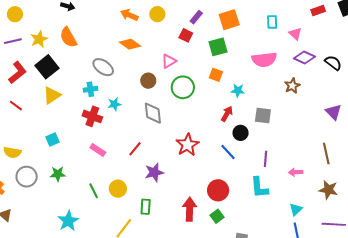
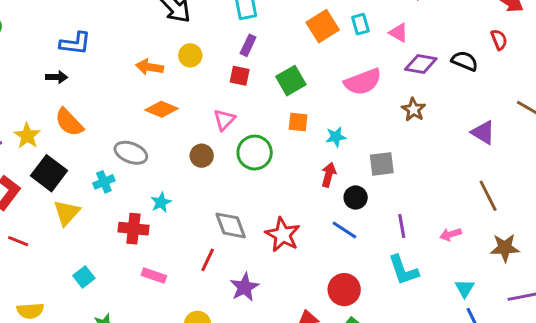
orange square: (229, 20) -> (323, 26), moved
cyan cross: (90, 89) -> (104, 182), moved
gray diamond: (153, 113) -> (231, 225), moved

